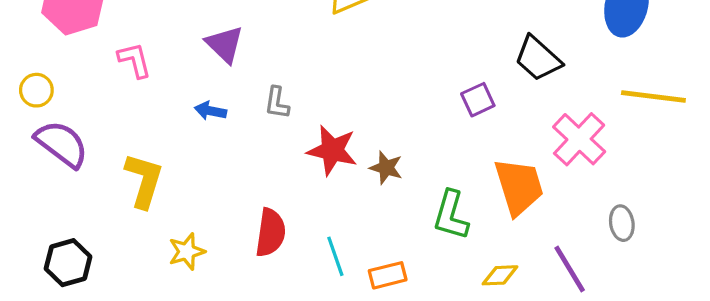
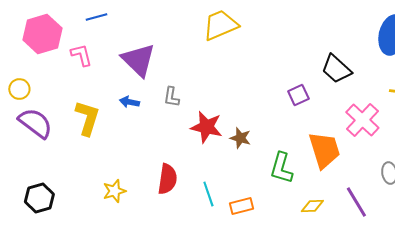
purple triangle: (225, 44) -> (138, 60), size x1.4
pink L-shape: (134, 60) -> (81, 55), moved
yellow L-shape: (144, 180) -> (87, 118), moved

